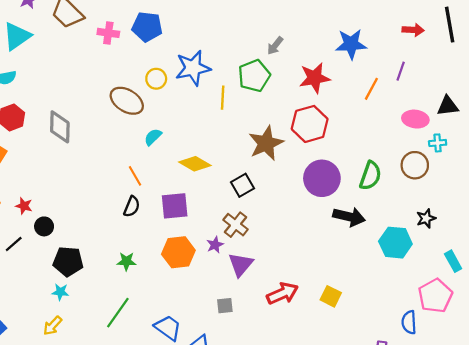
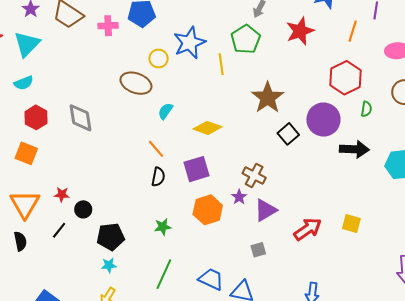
red hexagon: (310, 124) -> (345, 78), moved
green semicircle: (370, 176) -> (366, 109), size x0.6
black square: (242, 185) -> (288, 134), moved
purple triangle: (241, 264) -> (265, 210), turned 30

